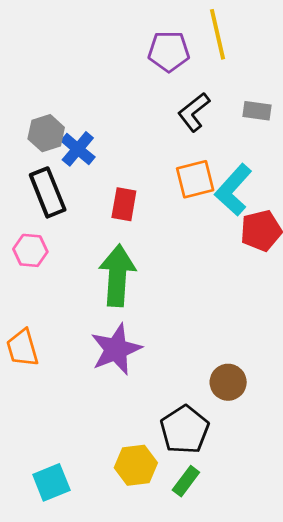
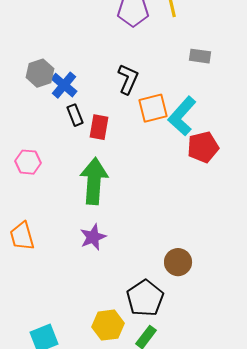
black L-shape: (194, 112) -> (128, 79), moved, turned 152
black rectangle: (48, 192) -> (75, 115), moved, size x0.6
purple star: (116, 349) -> (93, 237), size x0.7

